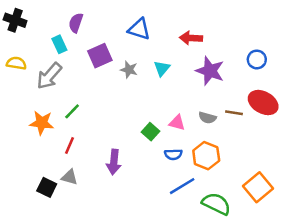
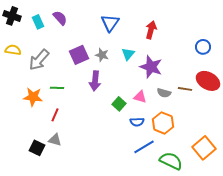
purple semicircle: (76, 23) -> (60, 18), turned 119
blue triangle: (139, 29) -> (110, 23), turned 48
red arrow: (191, 38) -> (151, 30), turned 102
cyan rectangle: (59, 44) -> (38, 22), moved
purple square: (100, 56) -> (79, 55), moved
purple star: (210, 71) -> (151, 67), moved
green line: (72, 111) -> (57, 88), turned 48
purple arrow: (114, 162) -> (95, 81), moved

